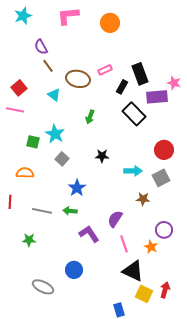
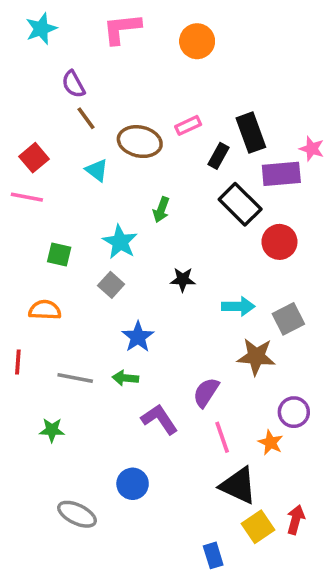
cyan star: (55, 134) -> (120, 242), moved
red circle: (164, 150) -> (279, 242), moved
brown star: (143, 199) -> (256, 357), size x1.5
yellow square: (144, 294) -> (258, 527), turned 30

